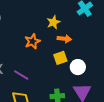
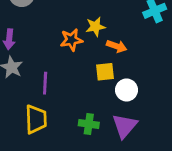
yellow star: (53, 22) -> (95, 27), moved
purple line: (21, 75) -> (45, 83), turned 49

